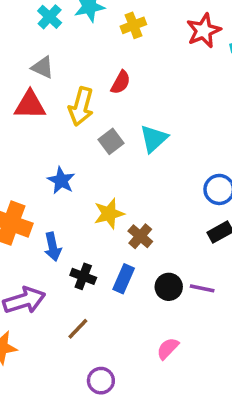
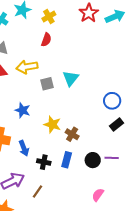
red semicircle: (121, 82) -> (46, 40), moved
yellow arrow: (81, 107) -> (27, 67), turned 75
gray square: (111, 141) -> (47, 84), turned 32
yellow star: (109, 214) -> (52, 124), turned -30
brown line: (78, 329) -> (38, 191), moved

